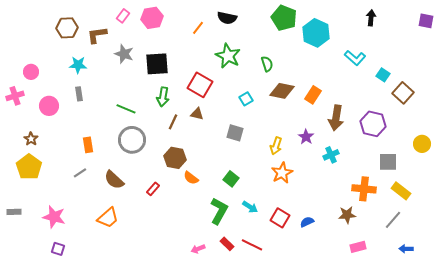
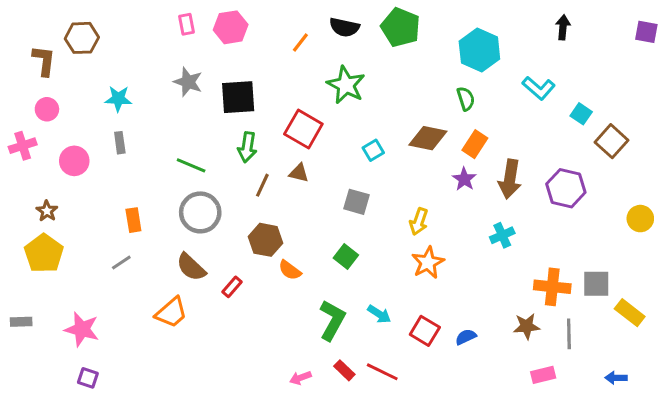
pink rectangle: (123, 16) -> (187, 24), turned -48
green pentagon: (284, 18) -> (401, 27), moved
brown hexagon: (67, 28) -> (82, 38), moved
brown L-shape: (97, 35) -> (44, 61), moved, turned 105
green semicircle: (267, 64) -> (466, 99), moved
purple star: (306, 137) -> (464, 179), moved
gray square: (388, 162) -> (596, 284), moved
green square: (231, 179) -> (346, 256), moved
brown semicircle: (114, 180) -> (191, 267), moved
yellow rectangle: (401, 191) -> (630, 313), moved
orange trapezoid: (108, 218) -> (171, 313), moved
gray line: (393, 220) -> (569, 334), moved, turned -42

